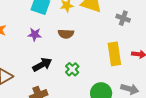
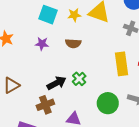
black arrow: (42, 65) -> (56, 83), moved

